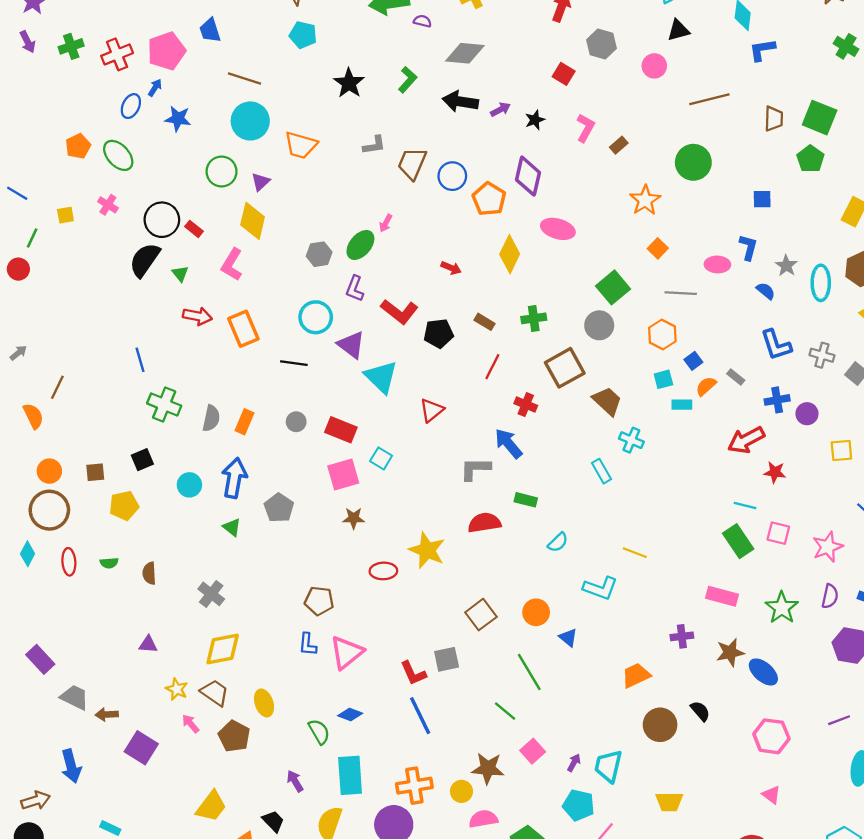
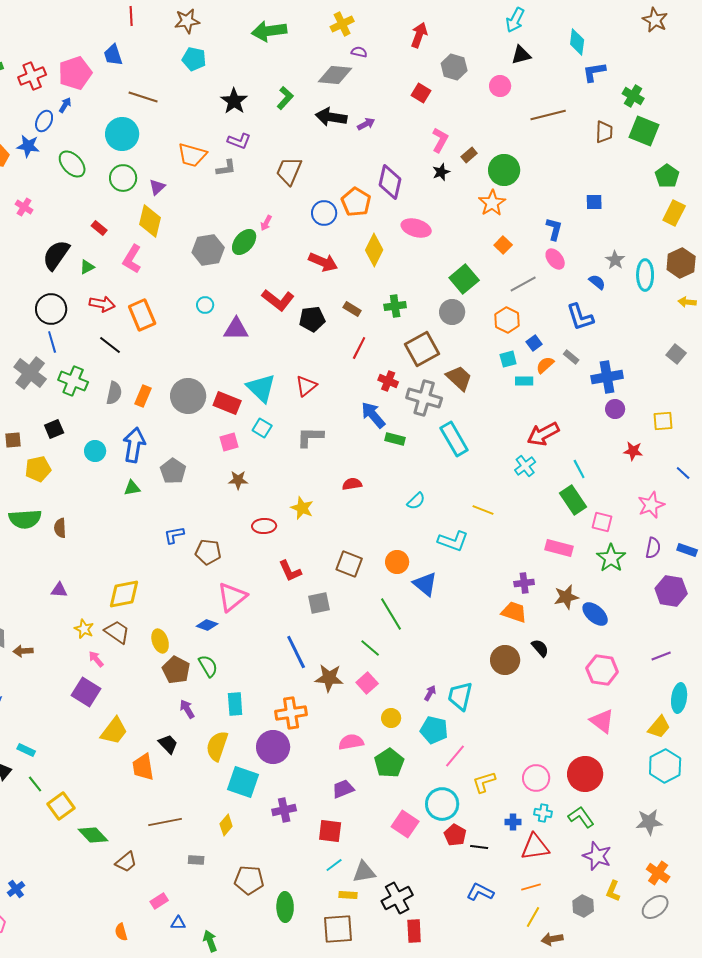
purple semicircle: (422, 21) -> (359, 52), moved
green cross: (846, 46) -> (633, 96), moved
blue star: (178, 119) -> (28, 146), moved
black star: (535, 120) -> (441, 172), moved
cyan circle: (250, 121) -> (122, 134), moved
gray L-shape: (374, 145) -> (226, 168), moved
green ellipse: (118, 155) -> (72, 164), moved
green pentagon: (810, 159) -> (667, 176), moved
green circle: (693, 162) -> (504, 170), moved
blue circle: (452, 176) -> (324, 213), moved
black circle: (162, 220) -> (51, 309), moved
blue L-shape: (748, 247) -> (554, 229), moved
gray hexagon: (319, 254) -> (208, 250), size x1.4
pink ellipse: (717, 264) -> (555, 259), turned 50
red arrow: (451, 268) -> (323, 262), size x1.6
green triangle: (180, 274) -> (87, 267), turned 42
purple L-shape: (355, 289) -> (239, 141), moved, turned -90
gray line: (681, 293) -> (523, 284), turned -32
cyan circle: (316, 317) -> (205, 305), size x0.6
purple triangle: (351, 345) -> (236, 329), turned -36
blue L-shape: (776, 345) -> (580, 317), moved
gray cross: (822, 355) -> (424, 398), moved, size x1.6
black line: (294, 363) -> (110, 345), moved, turned 30
cyan triangle: (381, 377) -> (261, 388), moved
blue cross: (777, 400) -> (607, 377), size x1.4
purple circle: (807, 414) -> (615, 409), moved
gray circle: (296, 422) -> (188, 396), size x2.0
cyan cross: (631, 440) -> (525, 466), moved, turned 30
red arrow: (746, 440) -> (543, 434), moved
gray L-shape: (475, 469) -> (310, 437), moved
cyan rectangle: (601, 471) -> (454, 439), size x1.6
red star: (775, 472) -> (633, 451), moved
pink square: (343, 475) -> (229, 442), size x0.7
green rectangle: (526, 500) -> (395, 439), moved
cyan line: (745, 506) -> (579, 469), turned 48
red semicircle: (484, 523) -> (352, 484), size x0.7
green triangle: (232, 527) -> (132, 488), turned -48
pink square: (778, 533) -> (602, 522), moved
yellow star: (427, 550) -> (302, 508), size x0.7
green semicircle: (109, 563) -> (25, 519), size x2.0
gray cross: (211, 594) -> (30, 373), moved, size x1.4
brown square: (481, 615) -> (349, 564), turned -32
blue triangle: (568, 638) -> (425, 584), size x1.5
blue L-shape: (308, 644) -> (174, 535), moved, turned 75
red L-shape: (413, 673) -> (290, 571), moved
orange trapezoid: (636, 675) -> (514, 612), moved, turned 44
blue diamond: (350, 714) -> (207, 625), moved
brown pentagon: (234, 736) -> (176, 670), moved
purple square: (141, 748) -> (86, 692), moved
pink square: (533, 751) -> (367, 683), moved
brown star: (488, 768) -> (329, 678), moved
cyan rectangle: (350, 775) -> (235, 704), size x0.7
yellow circle: (461, 791) -> (391, 718), moved
pink triangle: (771, 795) -> (602, 721), size x1.5
yellow trapezoid: (669, 802) -> (659, 727), moved, turned -50

